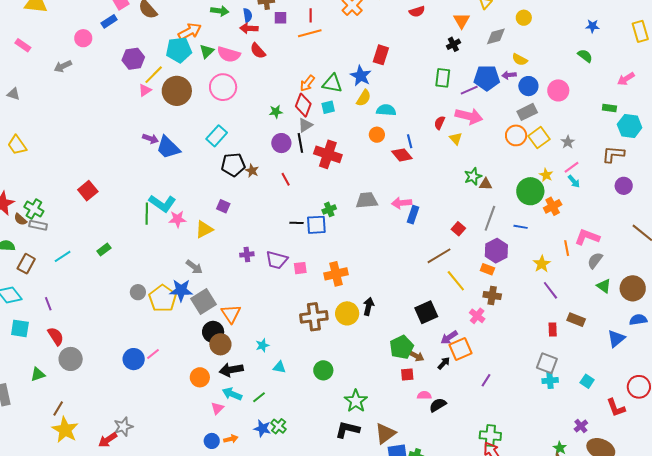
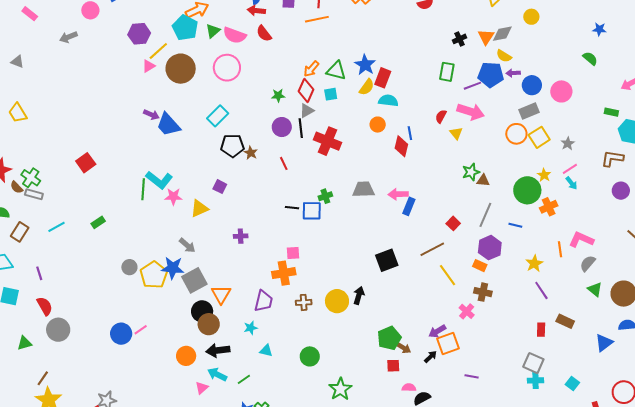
orange triangle: (462, 21) -> (486, 37), moved
cyan pentagon: (179, 50) -> (185, 28), turned 30
red rectangle: (381, 55) -> (383, 78), moved
yellow semicircle: (520, 60) -> (504, 56), moved
red diamond: (402, 155) -> (401, 146), turned 50
purple trapezoid: (277, 260) -> (264, 301), moved, turned -95
orange cross: (336, 274) -> (284, 273), moved
black square: (426, 312) -> (387, 260), moved
brown cross: (314, 317) -> (304, 302), size x0.6
purple line: (486, 380) -> (472, 376), turned 64

